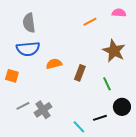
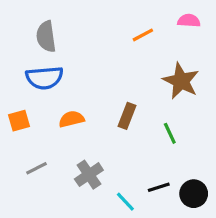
orange semicircle: (54, 64) -> (71, 119), moved
orange square: (12, 76) -> (19, 121), turned -32
black circle: (122, 107) -> (194, 194), moved
gray cross: (43, 110) -> (89, 175), moved

